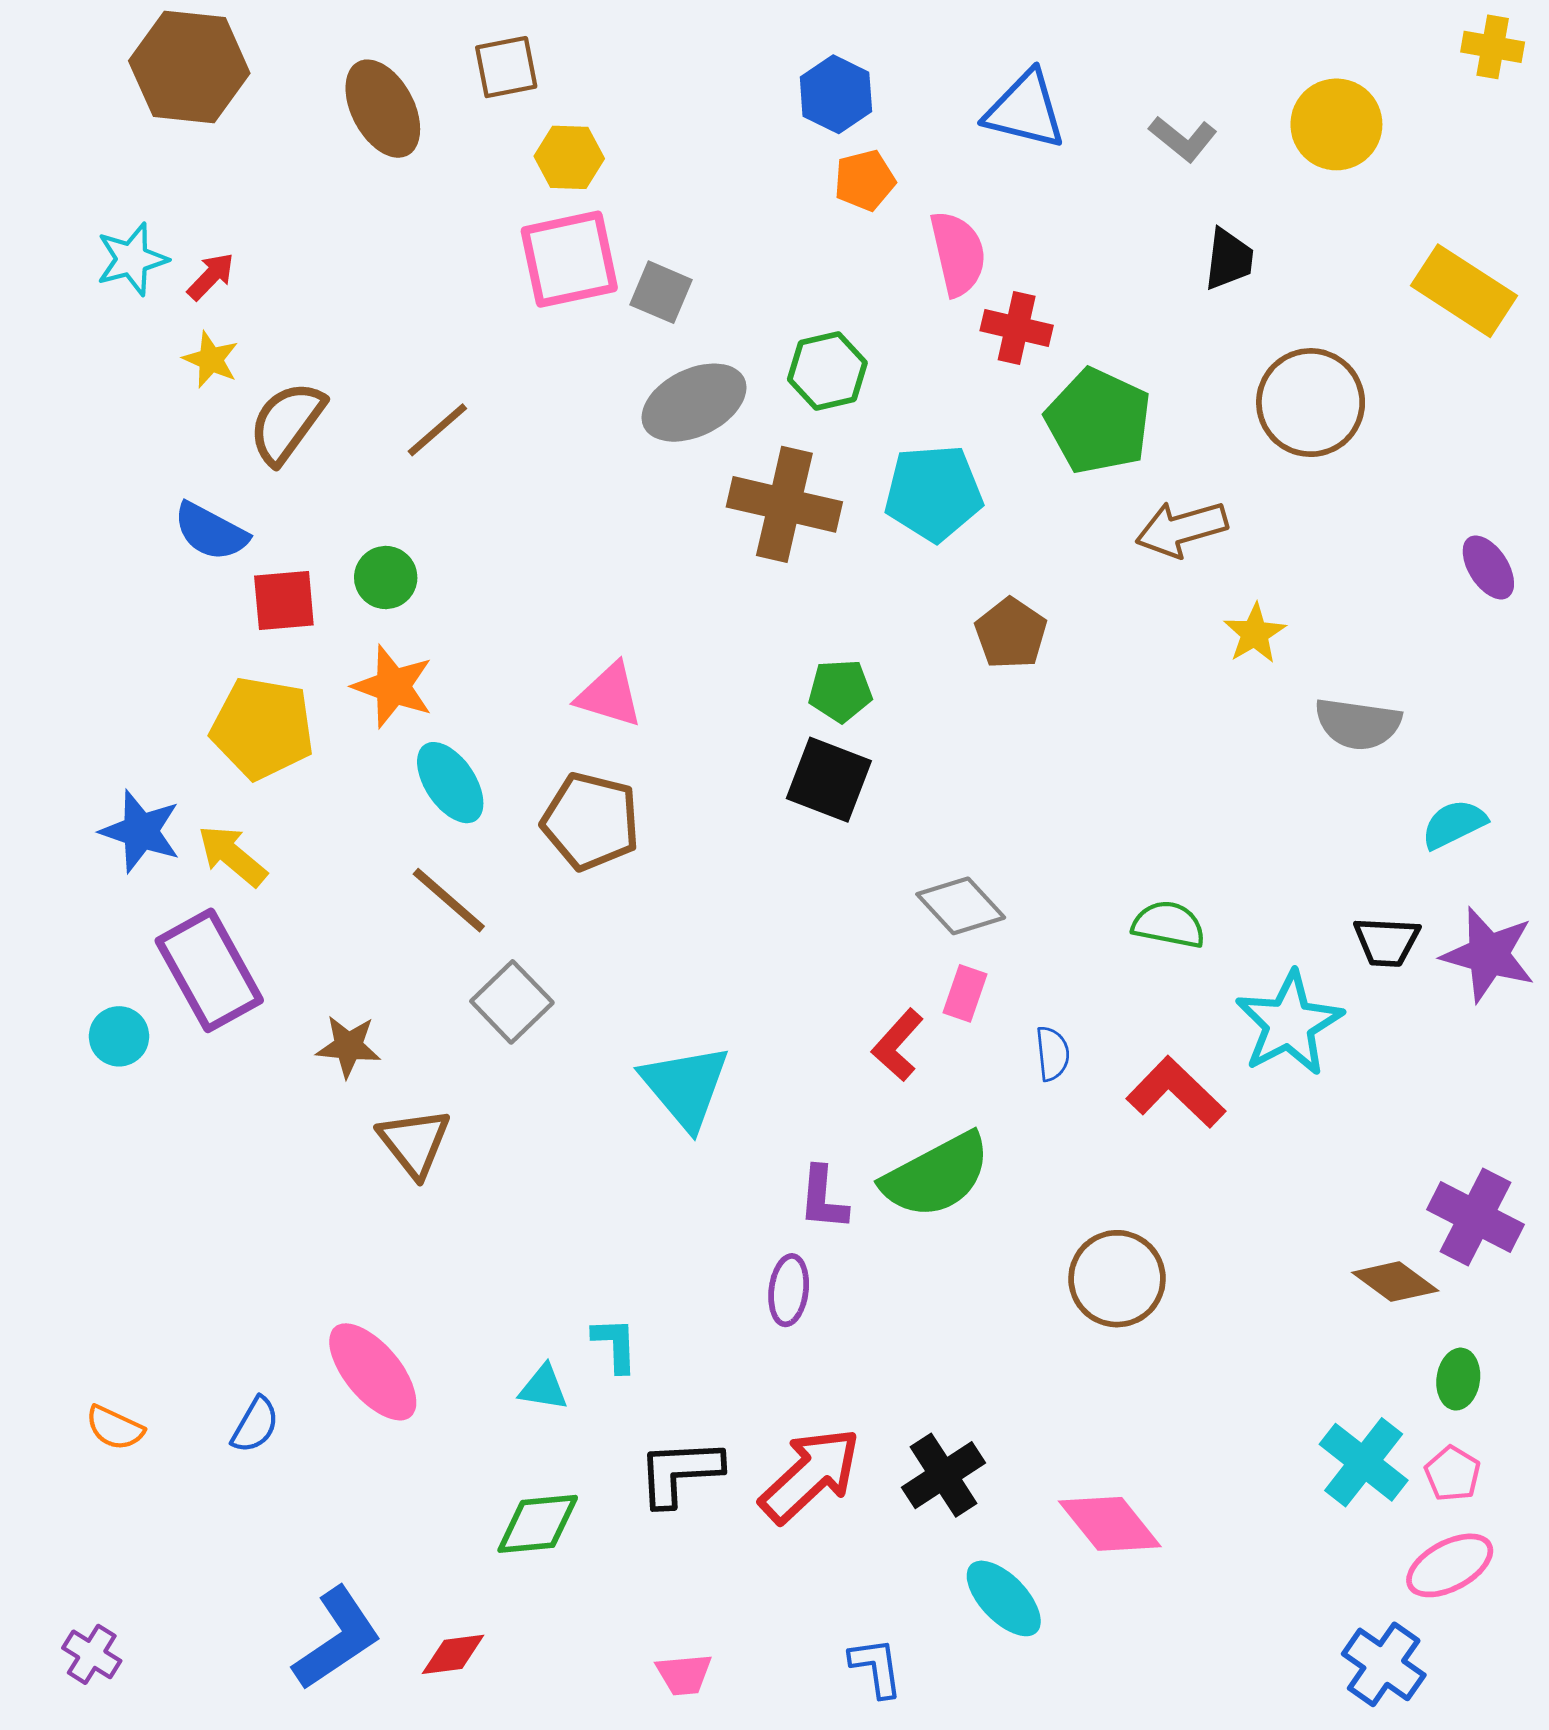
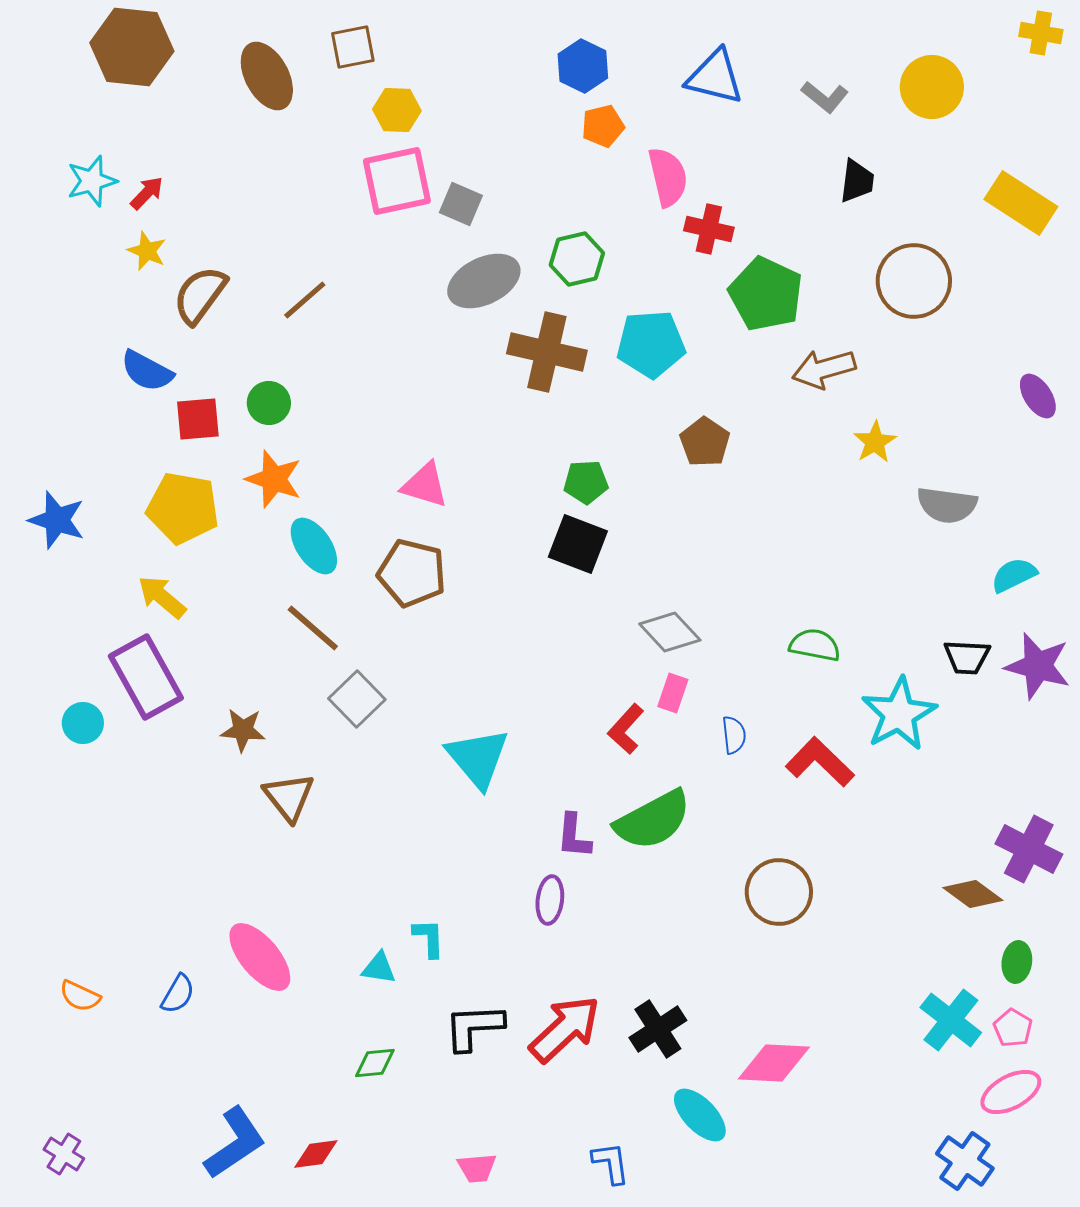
blue star: (141, 831) -> (57, 520), moved
green diamond: (538, 1524) -> (375, 1063), size x0.7
pink diamond: (1110, 1524) -> (774, 1063), turned -48

